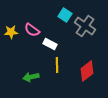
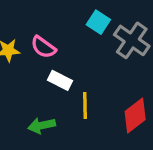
white rectangle: (50, 44) -> (60, 80), moved

